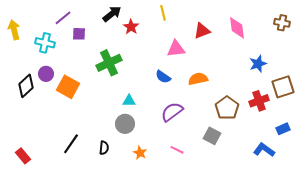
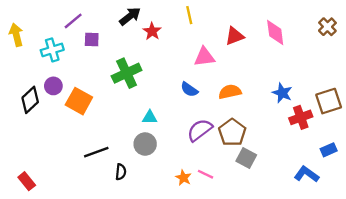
brown cross: (282, 23) -> (327, 27), turned 35
cyan cross: (45, 43) -> (52, 50), turned -30
blue star: (258, 64) -> (282, 93), moved, turned -30
brown pentagon: (227, 108) -> (232, 132), moved
black line: (71, 144) -> (96, 152), moved, turned 35
orange star: (140, 153) -> (183, 178), moved

